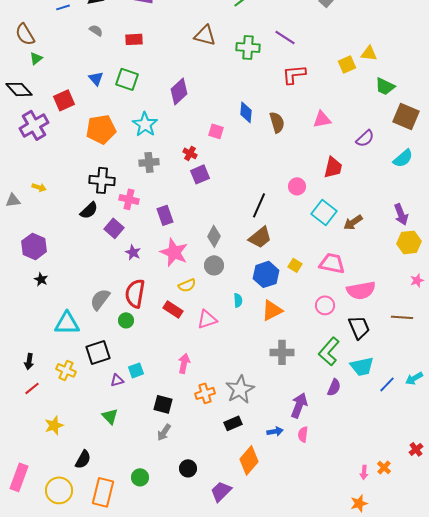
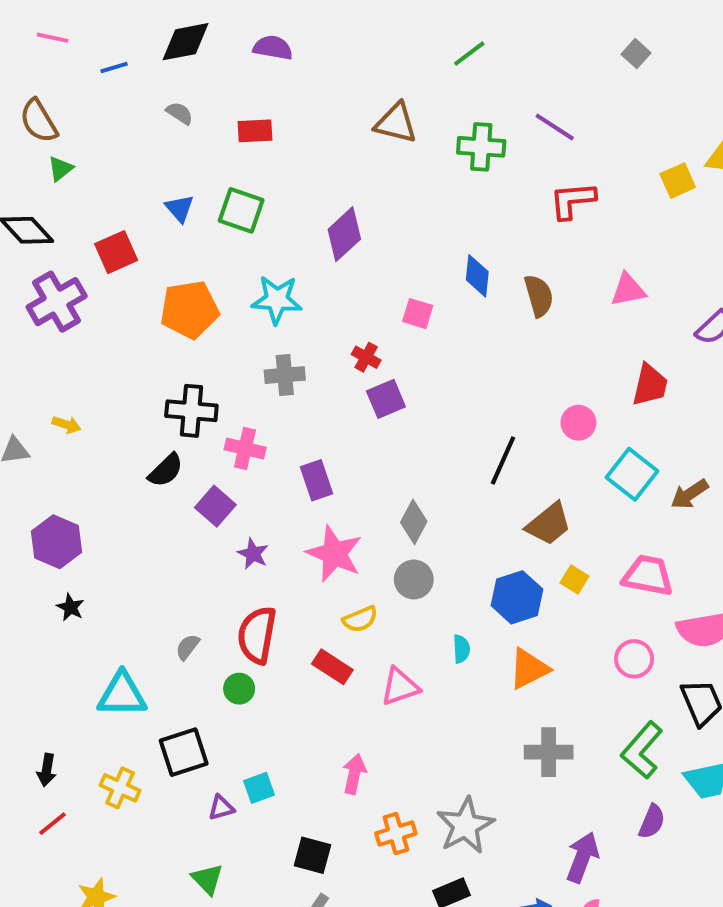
cyan star: (145, 124) -> (277, 300), turned -30
brown trapezoid: (260, 237) -> (549, 524), moved
gray semicircle: (100, 299) -> (188, 647), size x0.6

